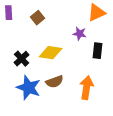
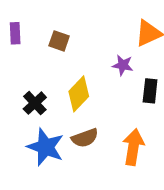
brown square: (38, 18) -> (59, 41), turned -32
yellow diamond: (51, 53) -> (79, 94), turned -55

